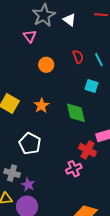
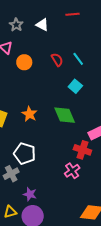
gray star: (44, 15) -> (16, 25), size x0.6
orange circle: (46, 65) -> (24, 62), moved
cyan square: (91, 86) -> (75, 86), turned 32
gray cross: (12, 173) -> (11, 174), moved, turned -35

